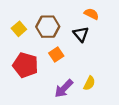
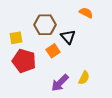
yellow square: (19, 29) -> (16, 38), moved, turned 32
black triangle: (81, 34) -> (68, 37), moved

